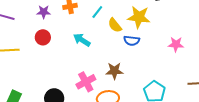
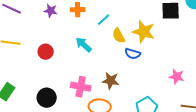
red circle: (43, 37) -> (46, 52), moved
pink star: (176, 44) -> (177, 77), moved
pink cross: (86, 82) -> (81, 87), turned 30

